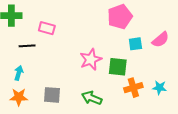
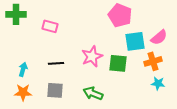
pink pentagon: (120, 17) -> (120, 15), turned -30
cyan square: (135, 44) -> (135, 41), size x1.5
black line: (27, 46) -> (56, 63), moved
orange cross: (133, 88) -> (153, 61), moved

